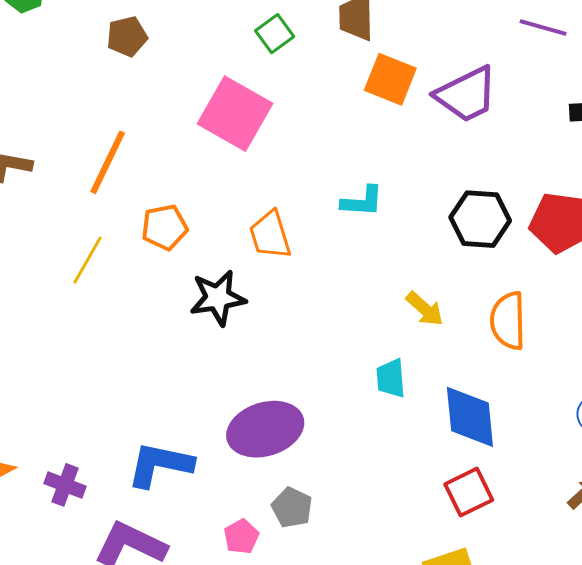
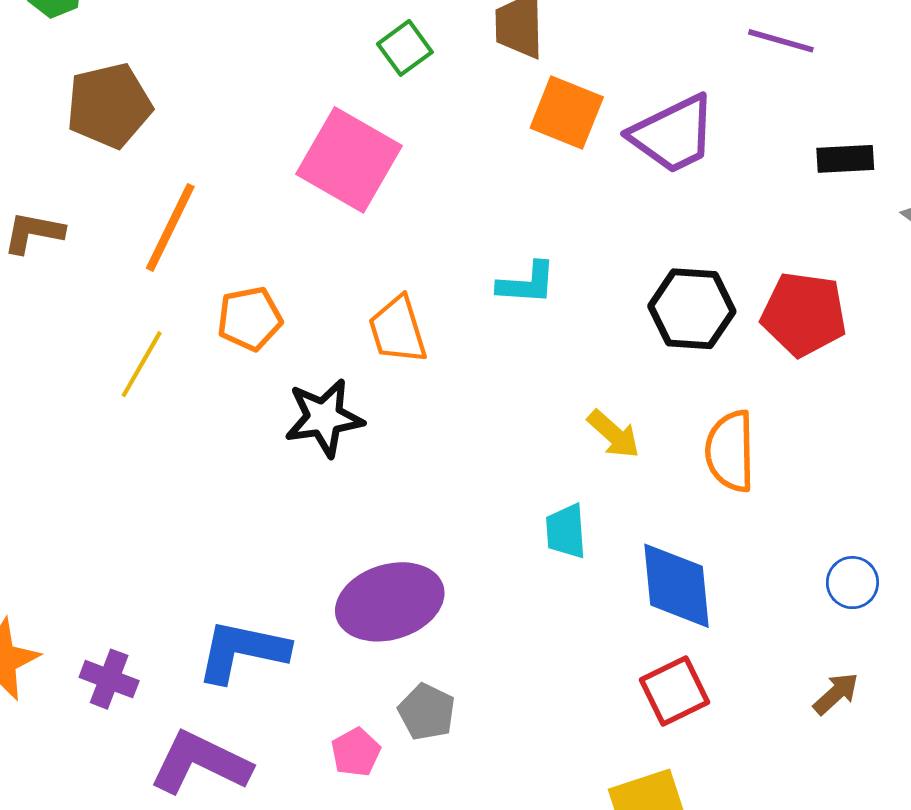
brown pentagon: (127, 36) -> (109, 106), moved, size x1.5

